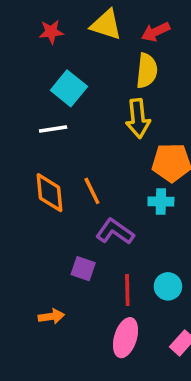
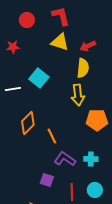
red star: (51, 32) -> (13, 47), moved
white line: (53, 129) -> (13, 89), moved
orange diamond: (49, 193) -> (28, 123), moved, turned 50
cyan cross: (161, 202) -> (91, 159), moved

